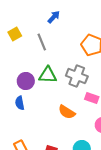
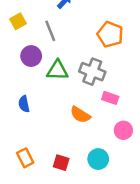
purple circle: (26, 81) -> (31, 56), moved

